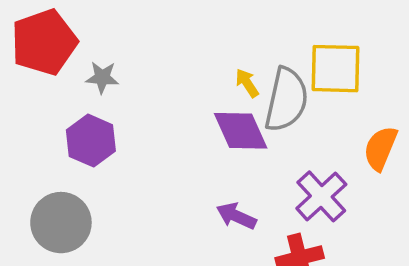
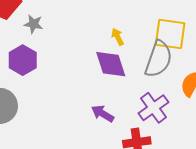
gray semicircle: (286, 100) -> (159, 59), moved

